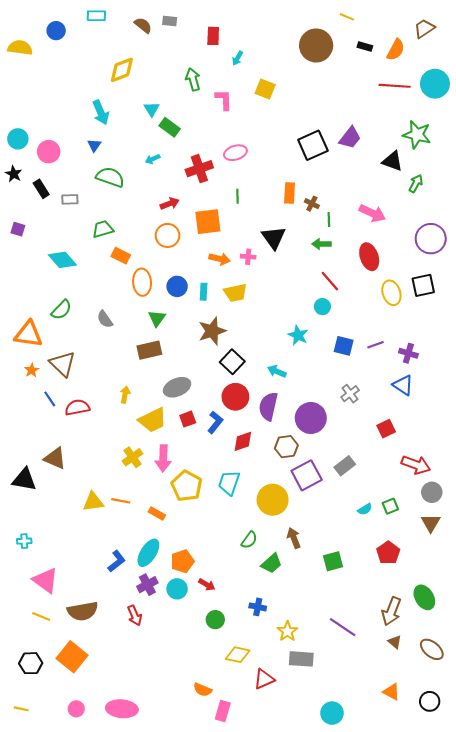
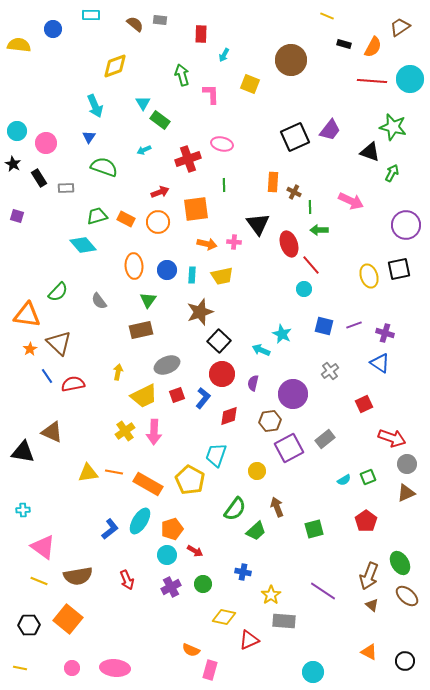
brown circle: (316, 45) -> (291, 60), moved
pink ellipse: (235, 153) -> (222, 144), turned 30
green arrow: (321, 244) -> (319, 230), moved
orange rectangle: (121, 256) -> (126, 219), moved
red ellipse: (369, 257) -> (289, 244), moved
cyan diamond: (62, 260) -> (83, 245), moved
cyan star: (298, 335) -> (282, 334), moved
purple semicircle: (268, 406) -> (253, 383), size x0.6
yellow pentagon: (187, 486) -> (190, 480), moved
yellow circle: (273, 500) -> (257, 471), size x0.6
orange rectangle: (157, 514) -> (148, 484), size x1.8
brown triangle: (431, 523) -> (406, 493), turned 36
green semicircle: (249, 540) -> (235, 509), size x1.4
purple cross: (147, 585) -> (171, 587), moved
brown ellipse: (432, 649) -> (407, 596), moved

